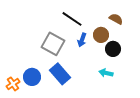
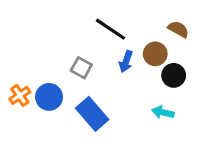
gray square: (53, 44) -> (81, 68), size x0.6
blue circle: (32, 77) -> (49, 97), moved
orange cross: (13, 84) -> (20, 95), moved

